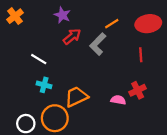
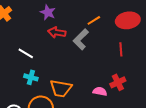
red arrow: (72, 37) -> (57, 32), turned -132
orange trapezoid: (76, 97) -> (61, 88), turned -145

